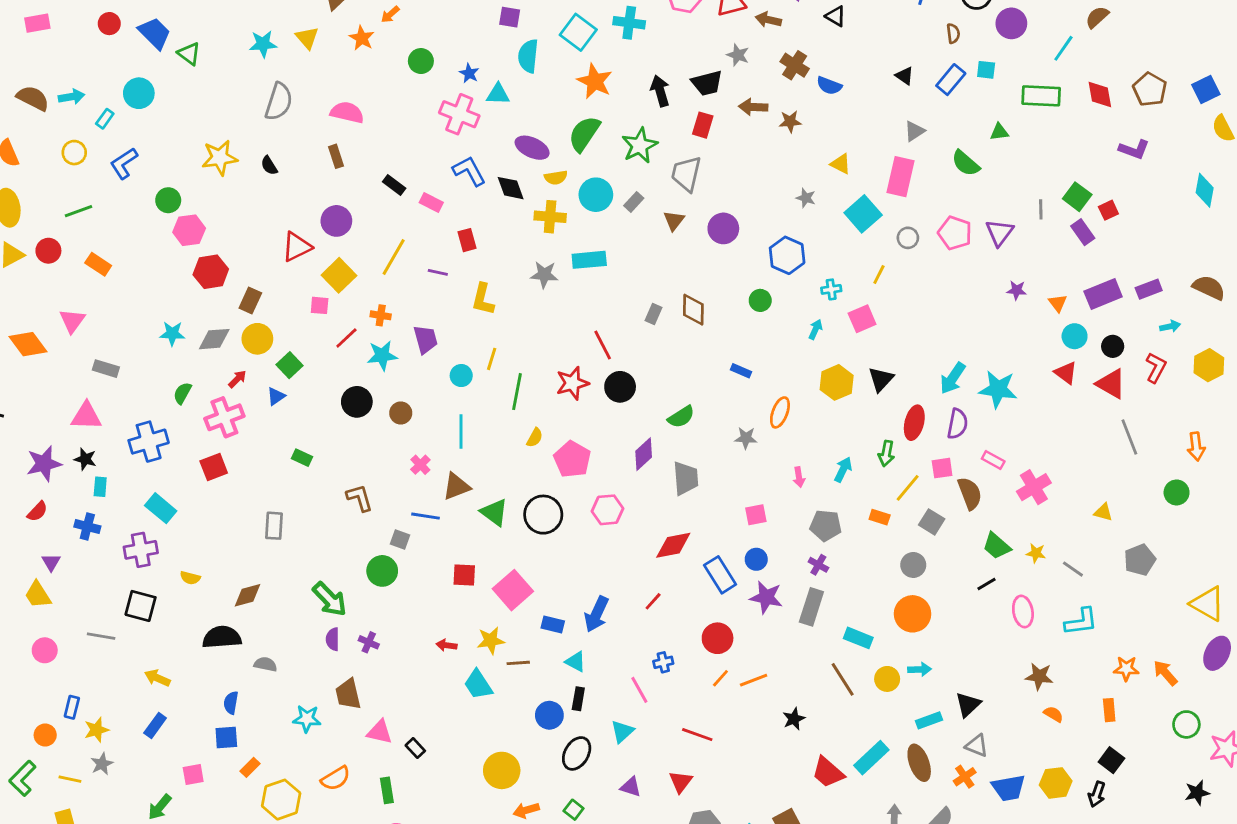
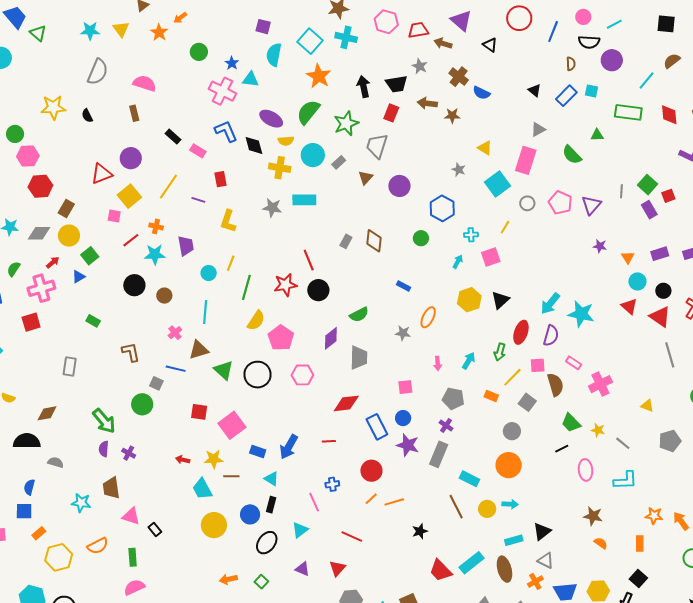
purple rectangle: (1103, 294) -> (660, 254), size x0.7
yellow semicircle: (535, 438) -> (256, 320), size x1.5
red line: (653, 601) -> (329, 441), turned 40
yellow circle: (502, 770) -> (214, 525), moved

